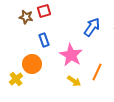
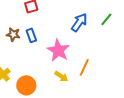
brown star: (26, 17) -> (13, 34), moved
orange circle: (32, 64) -> (26, 85), moved

